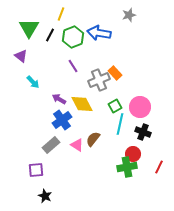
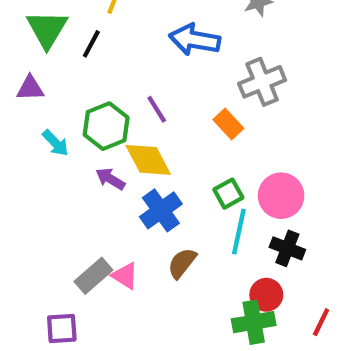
green hexagon: (73, 37) -> (106, 126), moved
purple triangle: (21, 56) -> (30, 88), turned -40
purple line: (73, 66) -> (157, 109), moved
gray cross: (99, 80) -> (262, 82), moved
yellow diamond: (82, 104) -> (148, 160), moved
blue cross: (62, 120) -> (161, 210), moved
pink triangle: (77, 145) -> (125, 276), moved

